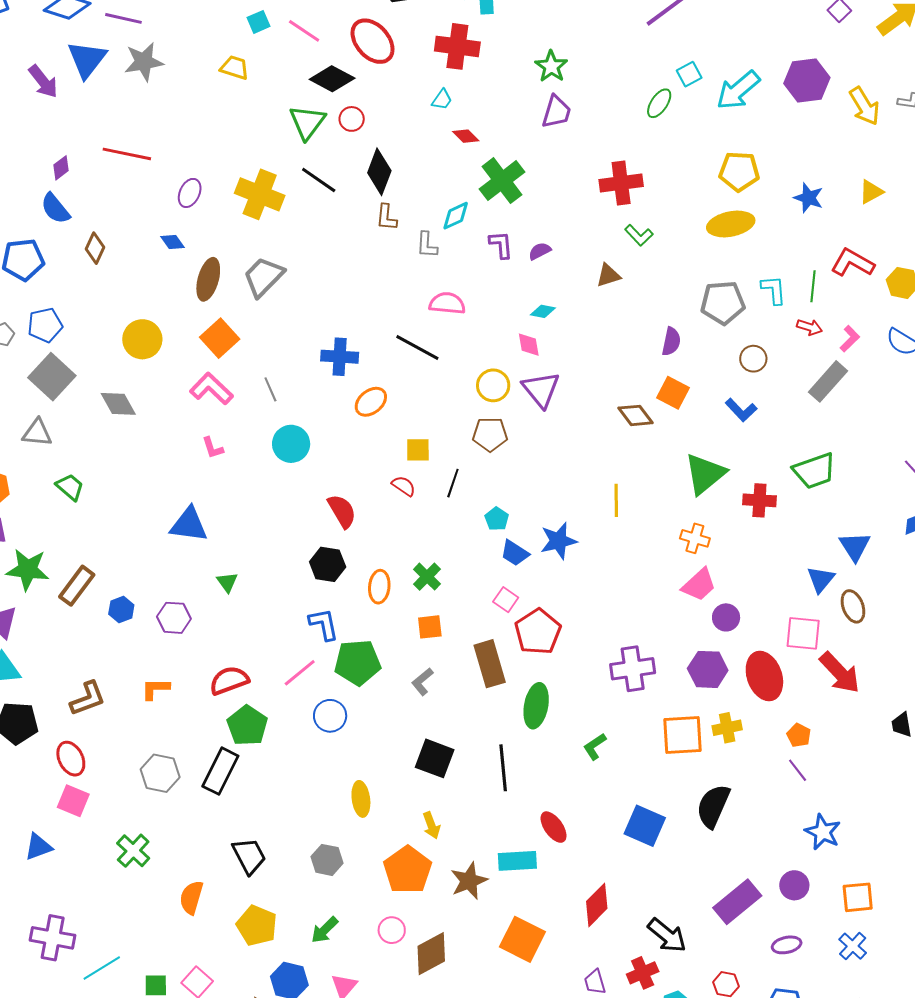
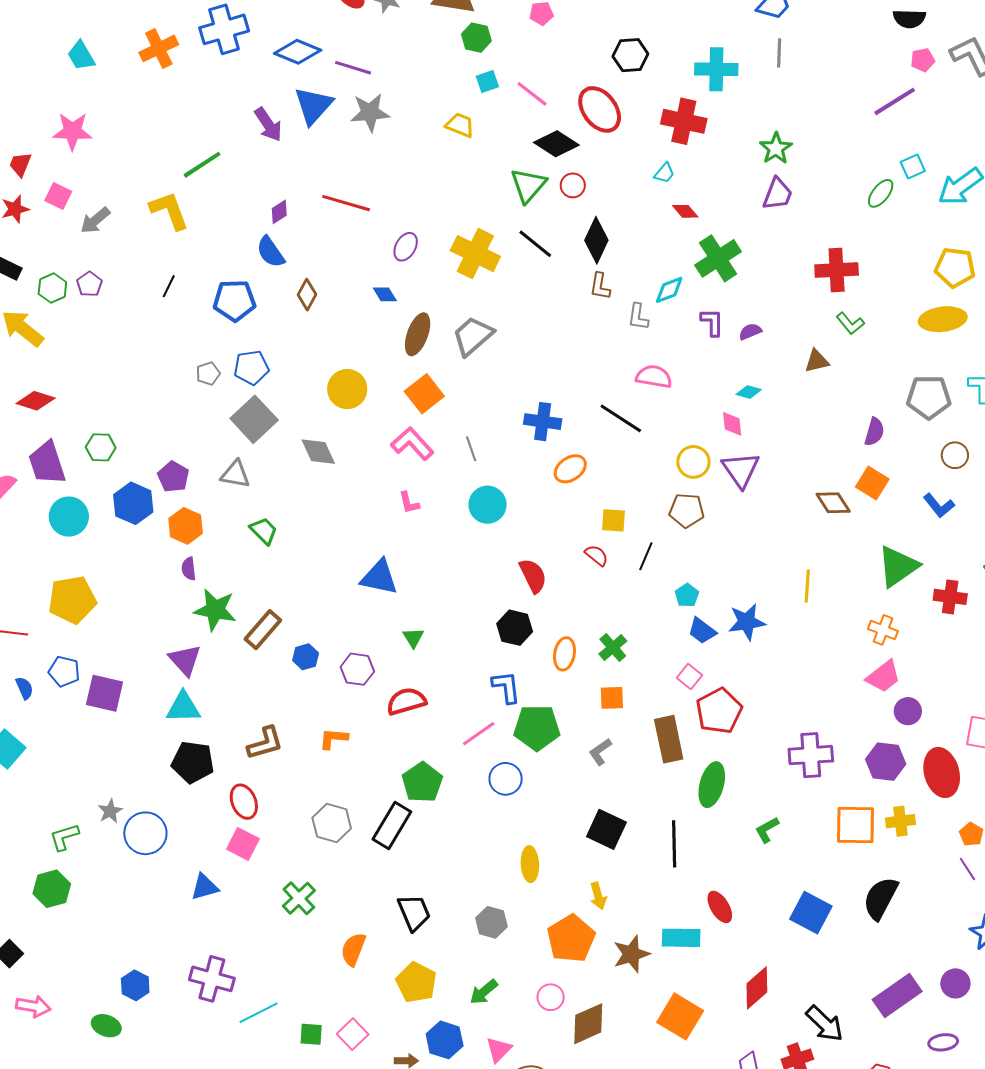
red semicircle: (229, 680) -> (406, 701), moved

